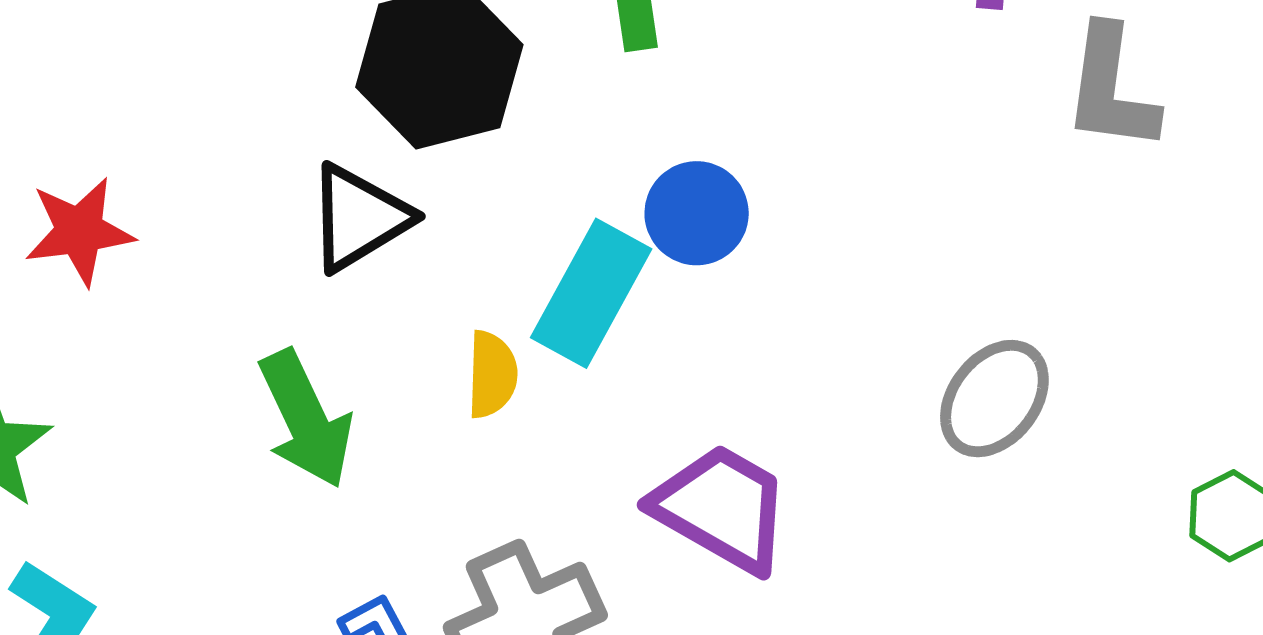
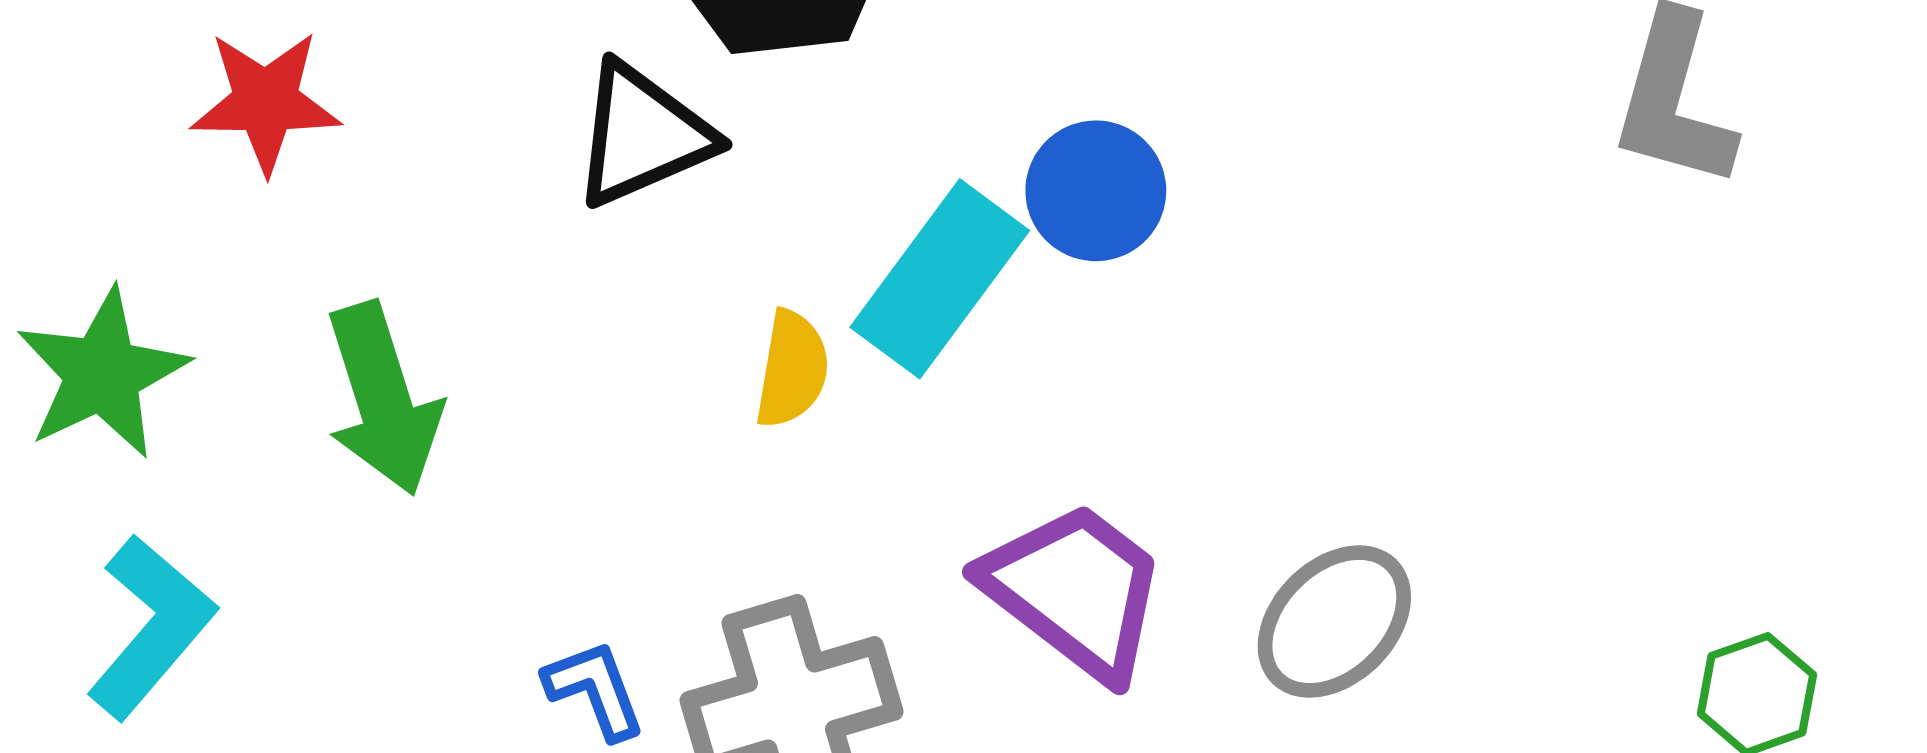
gray ellipse: (994, 399) -> (1334, 622), moved
green arrow: (306, 419) -> (383, 399), moved

